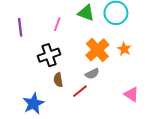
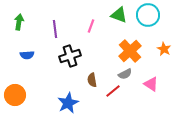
orange star: (124, 49) -> (164, 49), moved
black cross: (49, 55) -> (70, 56), moved
pink triangle: (131, 94) -> (151, 84), moved

